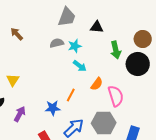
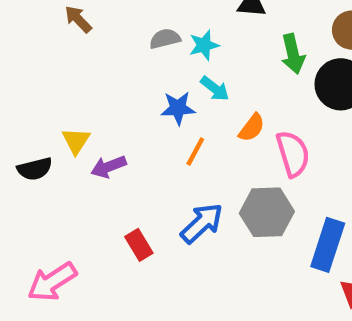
yellow triangle: (13, 80) -> (76, 141), moved
blue star: (53, 108) -> (178, 108), moved
purple arrow: (20, 114) -> (108, 167), moved, turned -140

